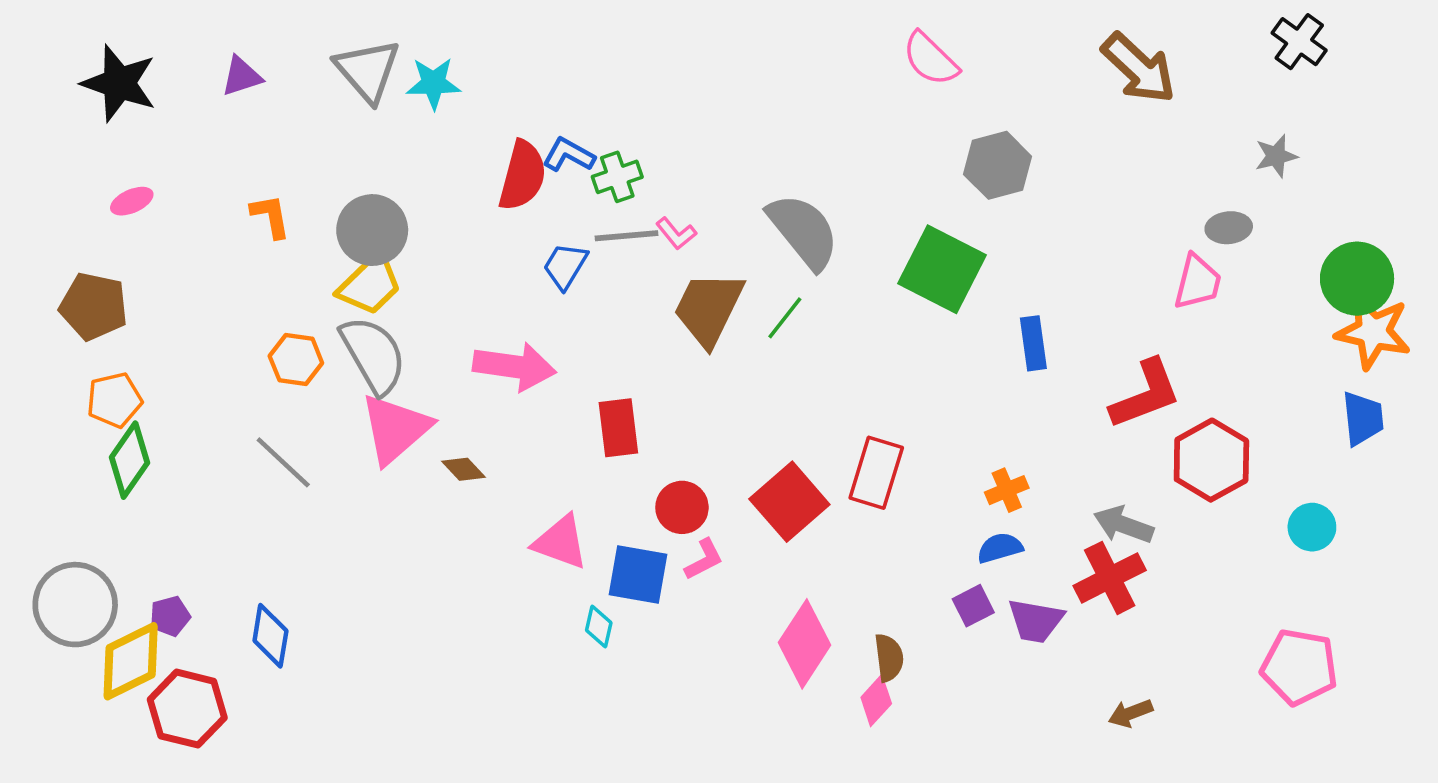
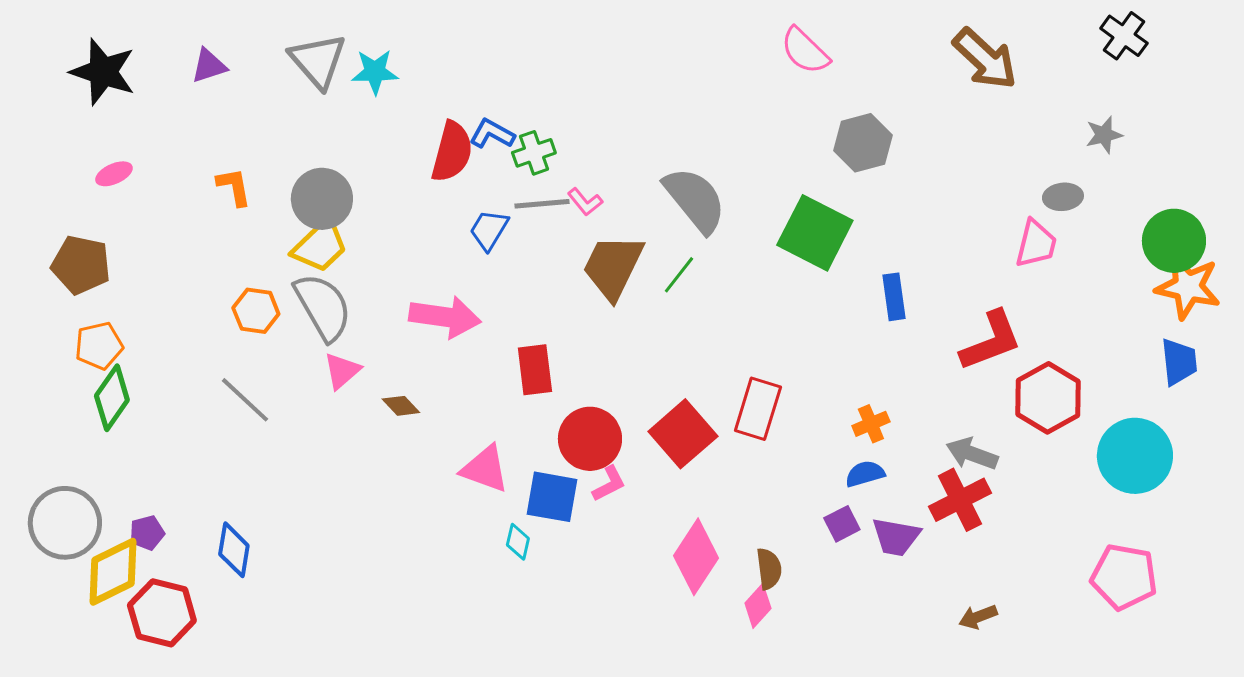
pink triangle: (395, 429) -> (342, 371), size x0.6
red circle: (682, 507) -> (590, 439), size x1.4
cyan circle: (1312, 527) -> (1135, 456), size x1.8

